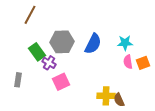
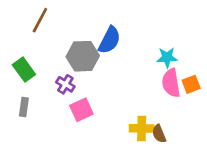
blue semicircle: (93, 44) -> (110, 40), moved
green rectangle: (37, 52) -> (24, 70), moved
pink semicircle: (128, 62) -> (171, 83), size x1.5

